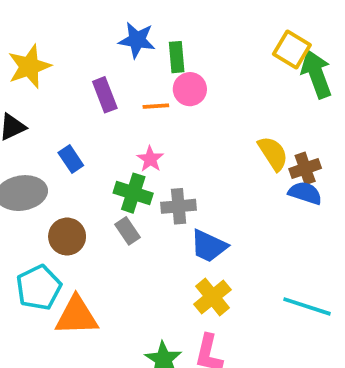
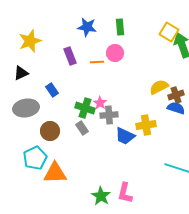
green rectangle: (177, 57) -> (120, 27), moved
yellow semicircle: (273, 153) -> (159, 87), turned -84
pink star: (150, 159) -> (100, 103), moved
yellow cross: (213, 297) -> (146, 125), moved, turned 30

